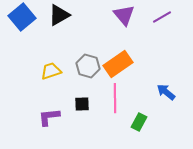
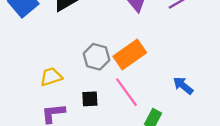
yellow trapezoid: (51, 71) -> (51, 77), moved
pink line: (115, 98) -> (126, 92), turned -36

